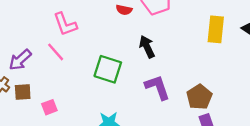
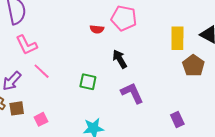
pink L-shape: (65, 24) -> (26, 45), moved
green square: (108, 69) -> (88, 82), size x0.7
brown pentagon: (199, 97) -> (193, 66), moved

